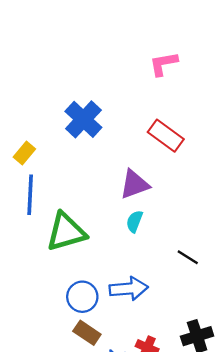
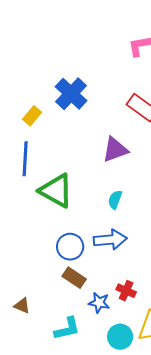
yellow rectangle: (24, 153) -> (32, 116), moved
cyan semicircle: (134, 221) -> (115, 200), moved
green triangle: (66, 232) -> (56, 191), turned 45

